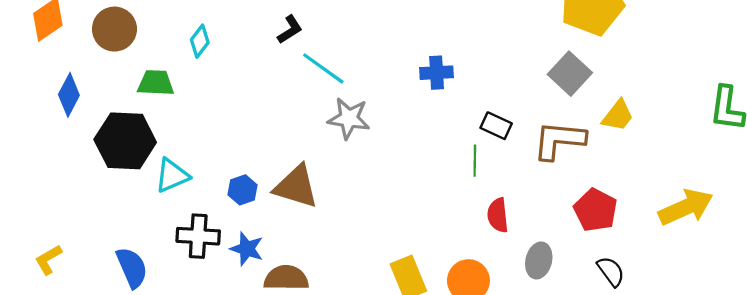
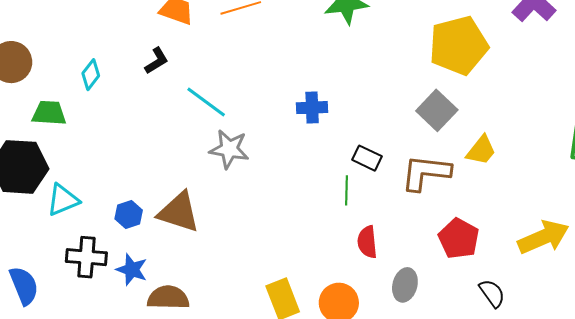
black L-shape: (290, 30) -> (157, 61), moved
black semicircle: (611, 271) -> (492, 293), moved

